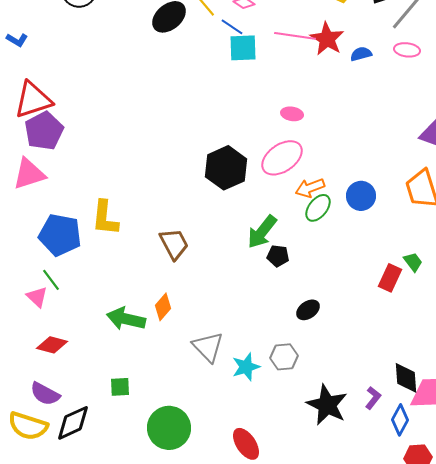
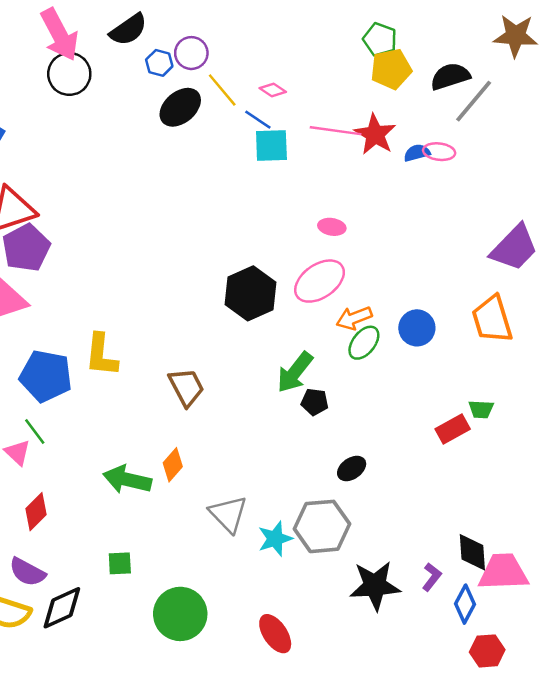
pink ellipse: (407, 50) -> (439, 152), moved
green trapezoid: (413, 262) -> (481, 409), turned 130
red rectangle: (390, 278) -> (453, 429), turned 36
red diamond: (52, 345) -> (36, 512), turned -60
gray hexagon: (284, 357) -> (322, 526), size x1.6
black star: (327, 405) -> (375, 586), turned -30

